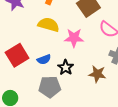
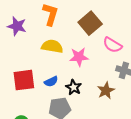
red square: (17, 55) -> (24, 80), turned 30
brown star: (97, 74) -> (106, 91), turned -30

